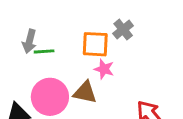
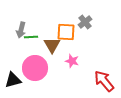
pink star: (104, 69) -> (72, 61), moved
brown triangle: (85, 92) -> (52, 45), moved, turned 48

